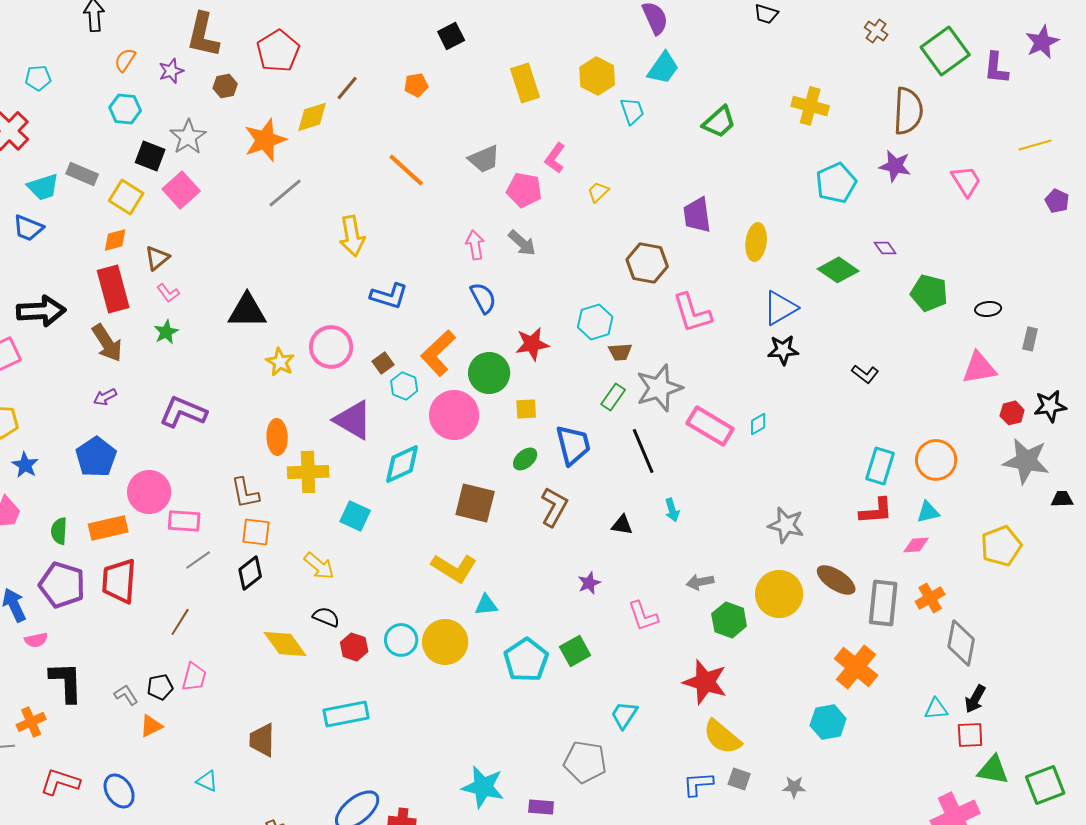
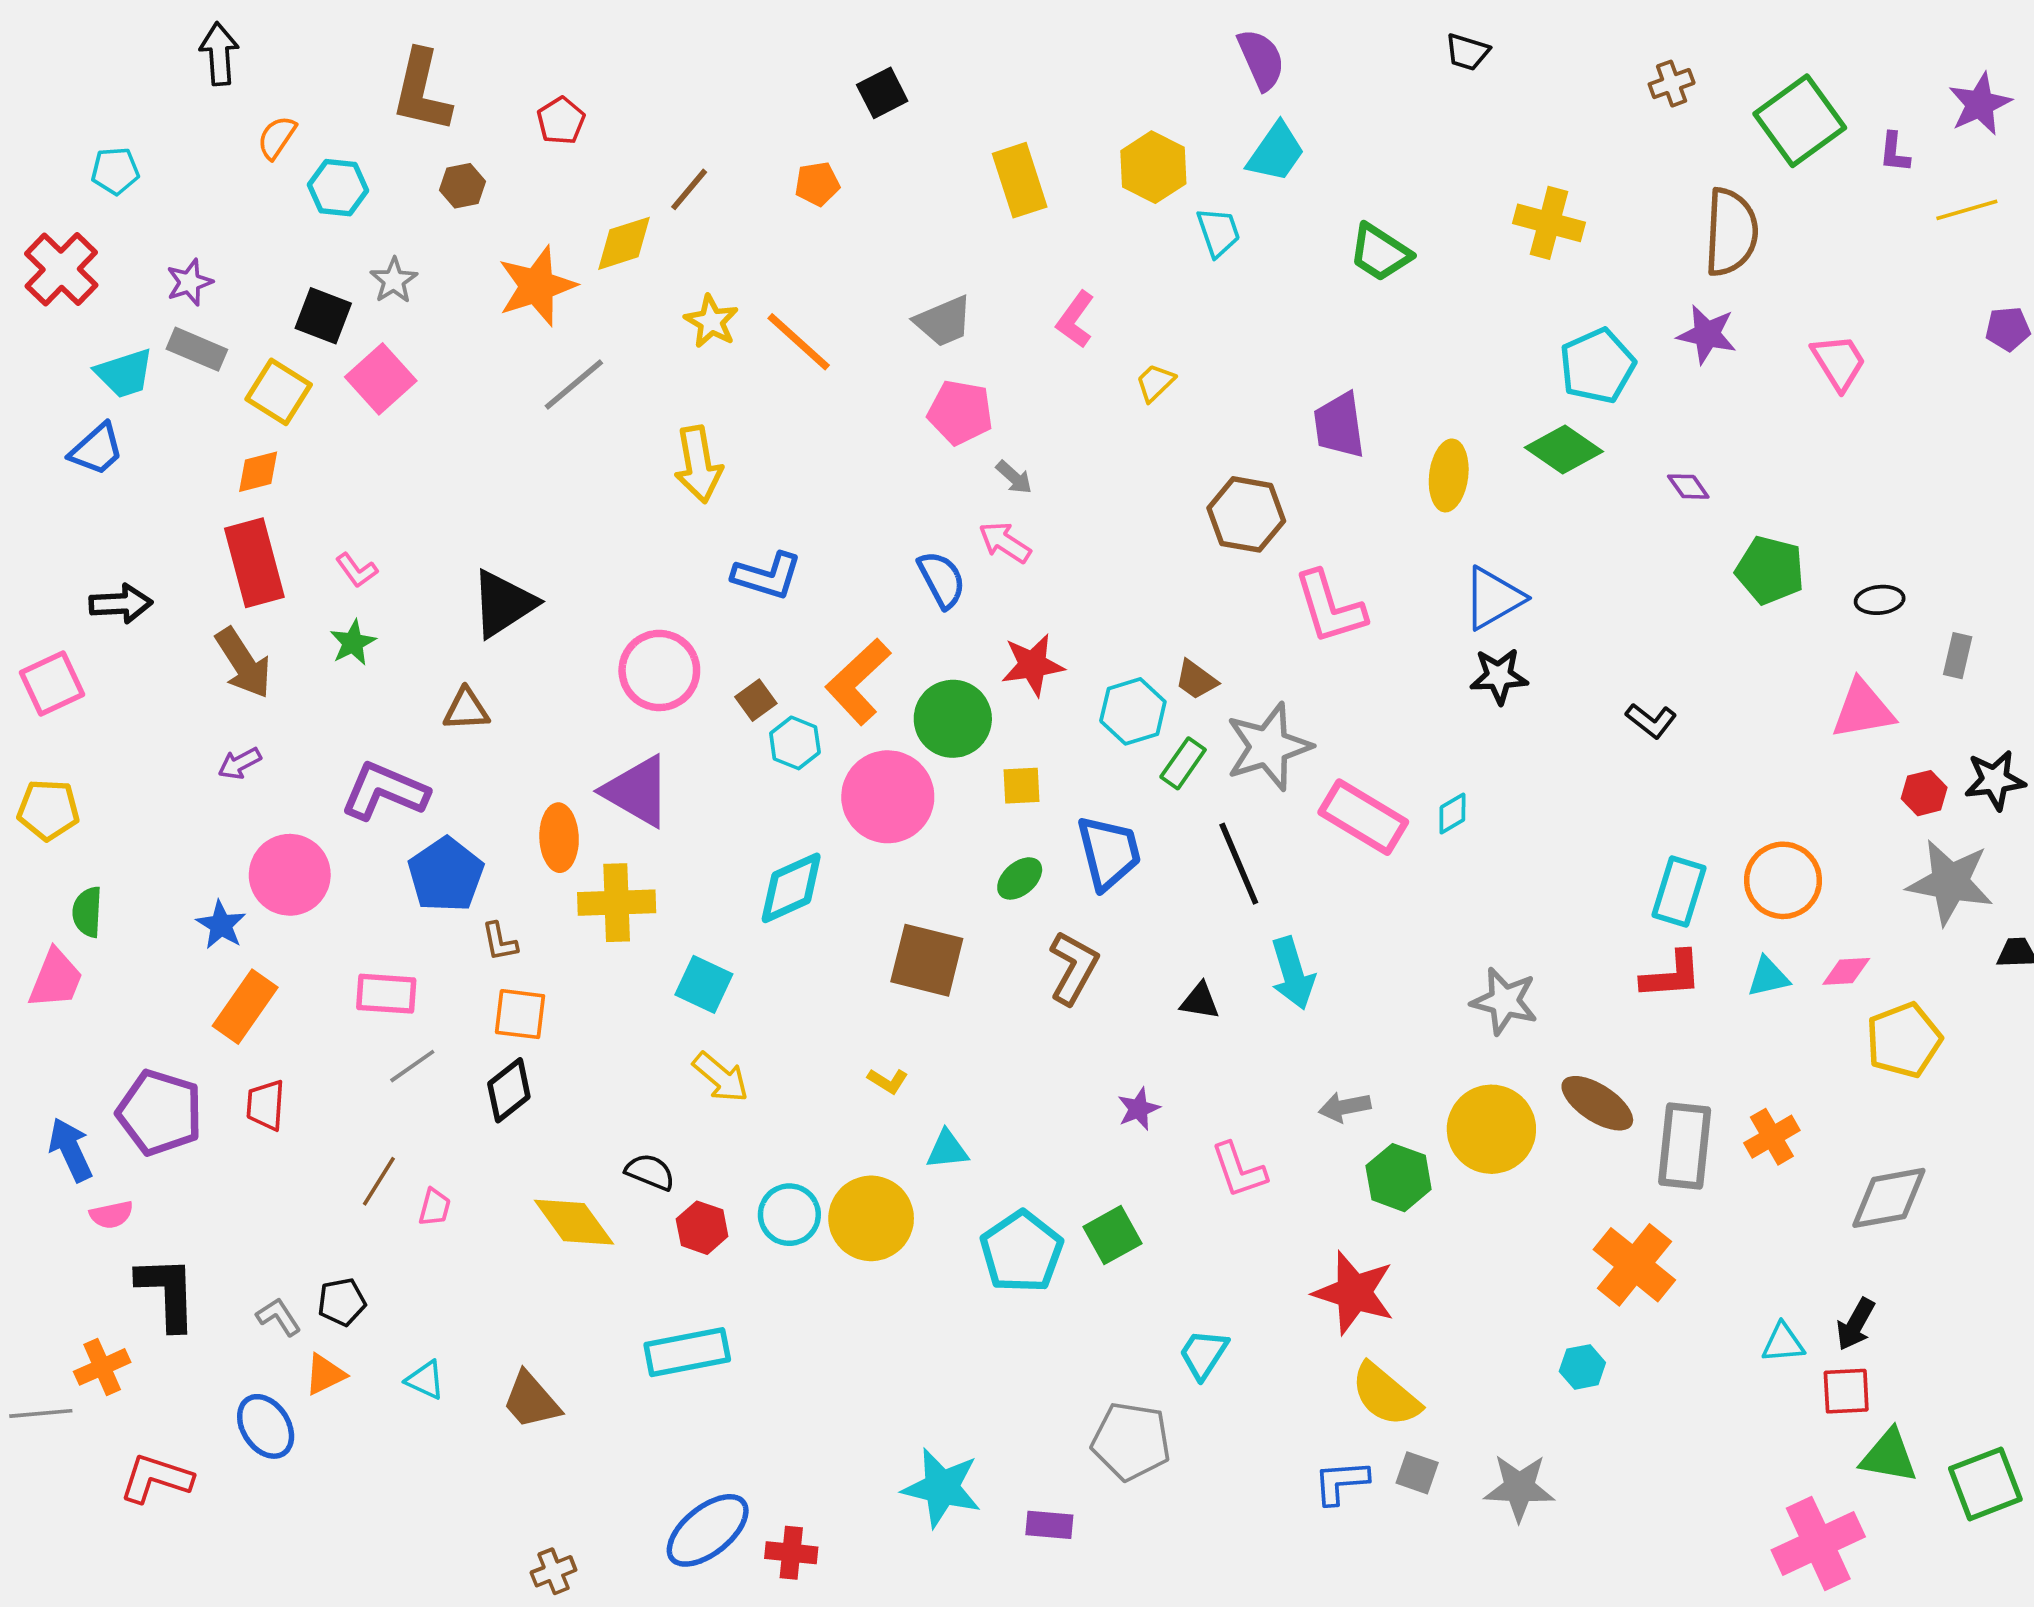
brown cross: (876, 31) -> (1672, 84), turned 35
red pentagon: (278, 51) -> (561, 121), size x0.6
purple L-shape: (996, 68) -> (1894, 152), size x0.7
purple star: (171, 71) -> (189, 282), moved
cyan hexagon: (125, 109) -> (338, 188), moved
green trapezoid: (719, 122) -> (1380, 253), turned 75
gray star: (188, 137) -> (394, 280), size x0.7
yellow line: (1035, 145) -> (1967, 210), moved
pink pentagon: (524, 190) -> (960, 412), moved
purple pentagon: (1057, 201) -> (2008, 329), moved, turned -30
blue trapezoid: (28, 228) -> (97, 449), turned -64
gray arrow: (522, 243) -> (1014, 477), size x0.7
pink arrow: (475, 245) -> (1005, 542), moved, turned -48
brown triangle: (157, 258) -> (466, 709), moved, turned 36
green diamond: (838, 270) -> (1564, 449), moved
black arrow: (41, 311) -> (121, 604), size x0.7
black triangle: (247, 311) -> (503, 604), turned -33
cyan hexagon: (595, 322) -> (1133, 711), moved
brown trapezoid: (620, 352) -> (1196, 680), turned 40
yellow star: (280, 362) -> (711, 321), moved
purple triangle: (353, 420) -> (637, 791), moved
blue pentagon: (96, 457) -> (446, 875), moved
blue star: (25, 465) -> (221, 925), moved
pink circle: (149, 492) -> (290, 875), moved
brown L-shape: (245, 493) -> (500, 942), size x0.7
cyan arrow: (672, 510) -> (1293, 973), size x1.6
orange rectangle: (108, 528) -> (245, 1007), turned -42
green semicircle: (59, 531) -> (87, 912), moved
pink diamond: (916, 545) -> (1846, 971), moved
yellow arrow: (319, 566) -> (721, 1077), moved
yellow L-shape: (454, 568) -> (888, 1081), size x0.5
red trapezoid: (119, 581) -> (266, 1105), size x0.6
gray diamond: (961, 643) -> (1889, 1198), moved, turned 69
pink trapezoid: (194, 677) -> (435, 1207), moved, size x0.7
cyan hexagon: (828, 722) -> (1582, 1367), size x0.7
brown trapezoid: (262, 740) -> (531, 1400), turned -42
cyan triangle: (207, 781) -> (425, 1380), moved
gray star: (794, 787) -> (1519, 1488), size x1.6
blue ellipse: (119, 791) -> (266, 1426), moved

